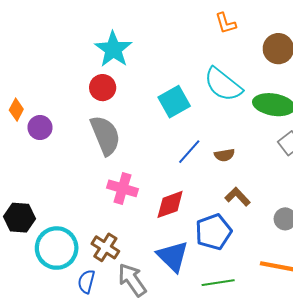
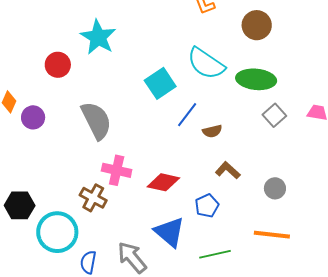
red circle: (103, 88) -> (58, 65), moved
blue line: (189, 152) -> (187, 115), moved
red diamond: (170, 204) -> (163, 182), turned 36
blue pentagon: (213, 232) -> (207, 206), size x0.7
brown cross: (105, 247) -> (93, 198), moved

